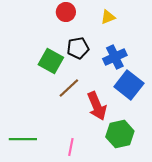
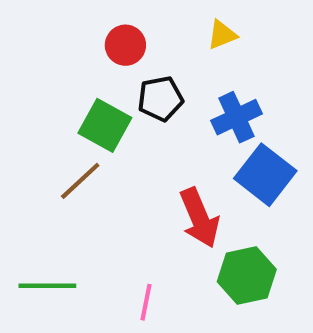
red circle: (66, 12) -> (125, 45), moved
brown line: (69, 88) -> (80, 181), moved

